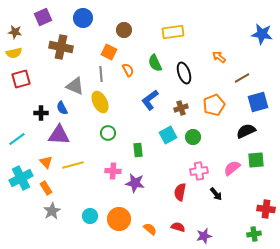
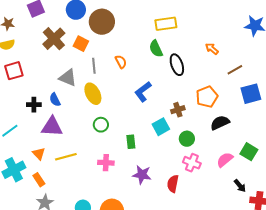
brown circle: (124, 30) -> (102, 22), moved, size x1.6
brown cross: (61, 47) -> (54, 39), turned 35
orange square: (109, 52) -> (81, 44), moved
green semicircle: (155, 63) -> (156, 49), moved
brown cross: (181, 108) -> (178, 110), moved
black semicircle: (246, 131) -> (220, 123), moved
green circle: (193, 137) -> (187, 139), moved
green square: (256, 160) -> (249, 152), turned 36
pink cross: (199, 171) -> (192, 163), turned 30
purple star: (135, 183) -> (142, 175), moved
black arrow: (216, 194) -> (240, 186), moved

